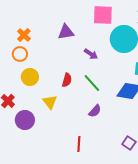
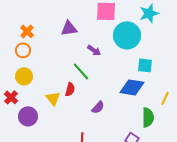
yellow circle: (30, 77) -> (24, 76), moved
red semicircle: (67, 80) -> (70, 89), moved
green line: (92, 83) -> (81, 71), moved

